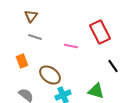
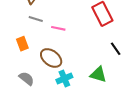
pink line: (71, 46) -> (58, 28), moved

